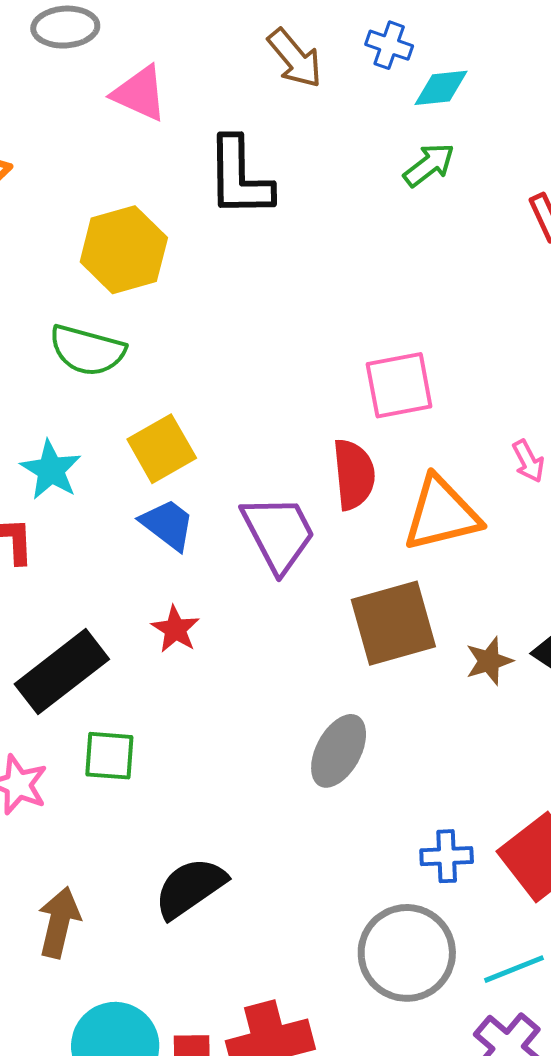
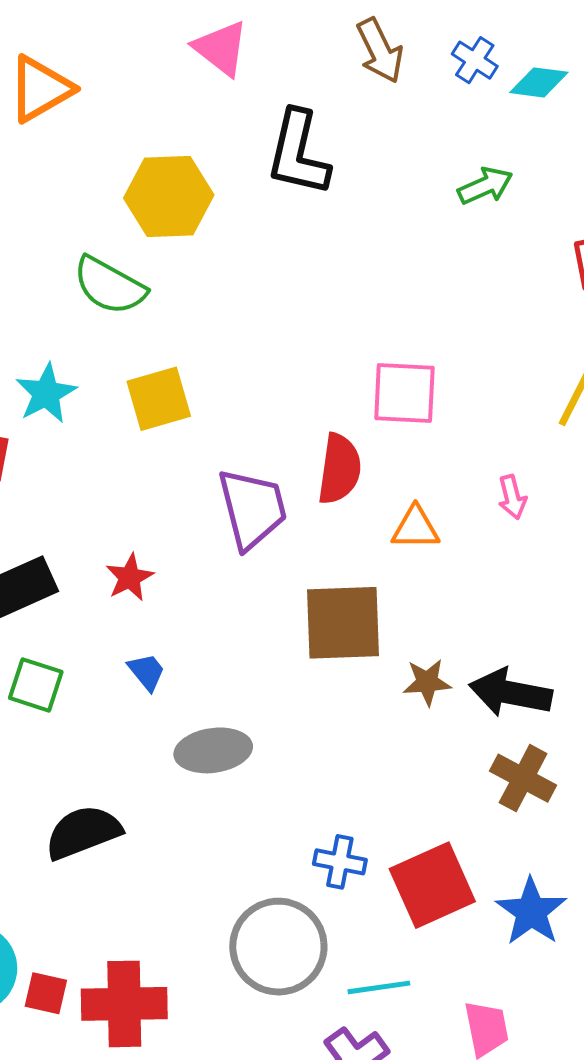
cyan diamond: (441, 88) -> (539, 82), moved
orange triangle: (441, 514) -> (415, 528), size x0.6
blue trapezoid: (168, 524) -> (147, 672), moved, size x0.7
gray ellipse: (339, 751) -> (213, 750), moved, turned 40

